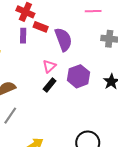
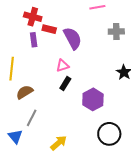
pink triangle: (49, 66) -> (63, 66), turned 32
purple hexagon: (79, 76) -> (93, 99), moved

